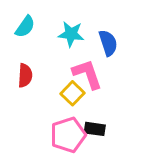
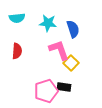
cyan semicircle: (25, 27) -> (17, 18), turned 49
yellow square: (73, 93) -> (71, 63), moved

